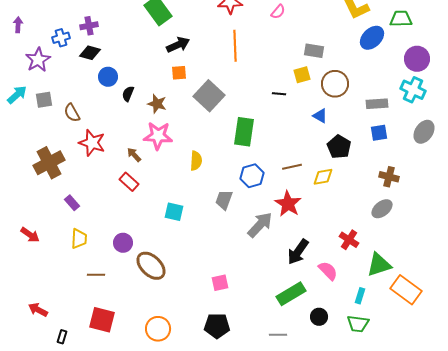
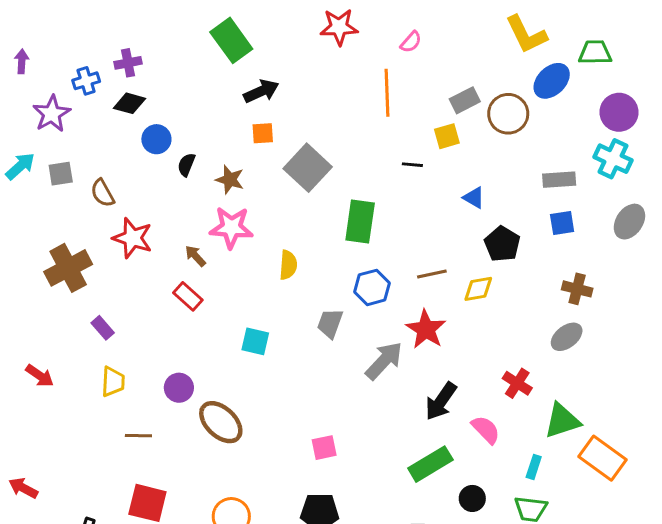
orange line: (235, 46) -> (387, 93), moved
gray rectangle: (314, 51) -> (465, 100), turned -36
brown circle: (335, 84) -> (508, 114), moved
red arrow: (38, 310) -> (23, 488), moved

